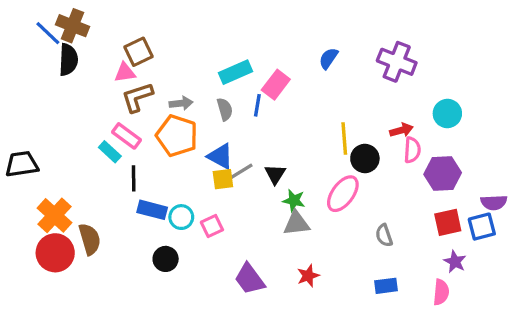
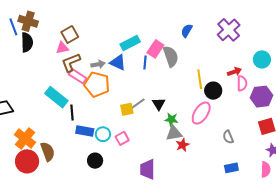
blue line: (48, 33) -> (13, 27), turned 30
purple cross: (397, 62) -> (229, 30), turned 30
gray semicircle: (225, 109) -> (171, 56), moved, size x1.5
pink rectangle: (127, 136) -> (77, 76), moved
cyan rectangle: (110, 152) -> (56, 97), size x1.6
blue triangle: (220, 156) -> (118, 63), moved
red star: (308, 276) -> (182, 145), moved
purple trapezoid: (250, 279) -> (147, 169), turned 40

